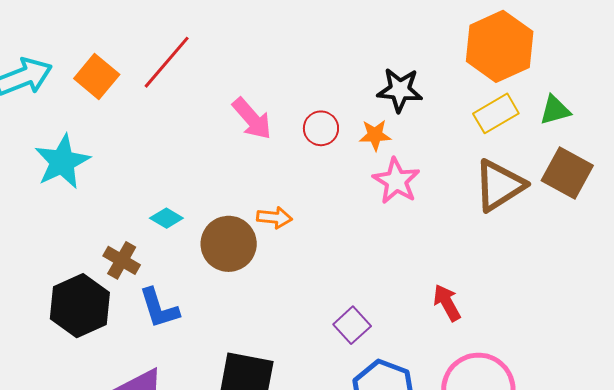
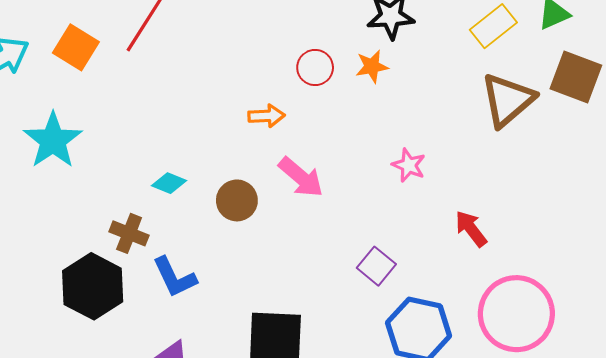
pink arrow: (252, 119) -> (301, 177), moved
pink star: (396, 181) -> (409, 165), moved, size x0.7
orange arrow: (274, 218) -> (266, 116), moved
brown circle: (229, 244) -> (237, 200), size x0.7

